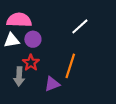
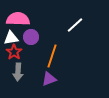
red star: (31, 63) -> (14, 52), moved
orange line: (70, 66) -> (52, 56), moved

